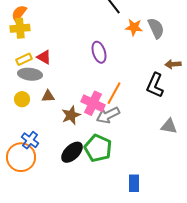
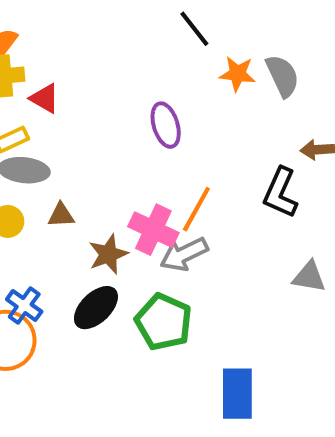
red triangle: (44, 57) -> (45, 98), moved
black ellipse: (72, 152) -> (96, 308), moved
blue rectangle: (134, 183) -> (237, 394), size x1.4

